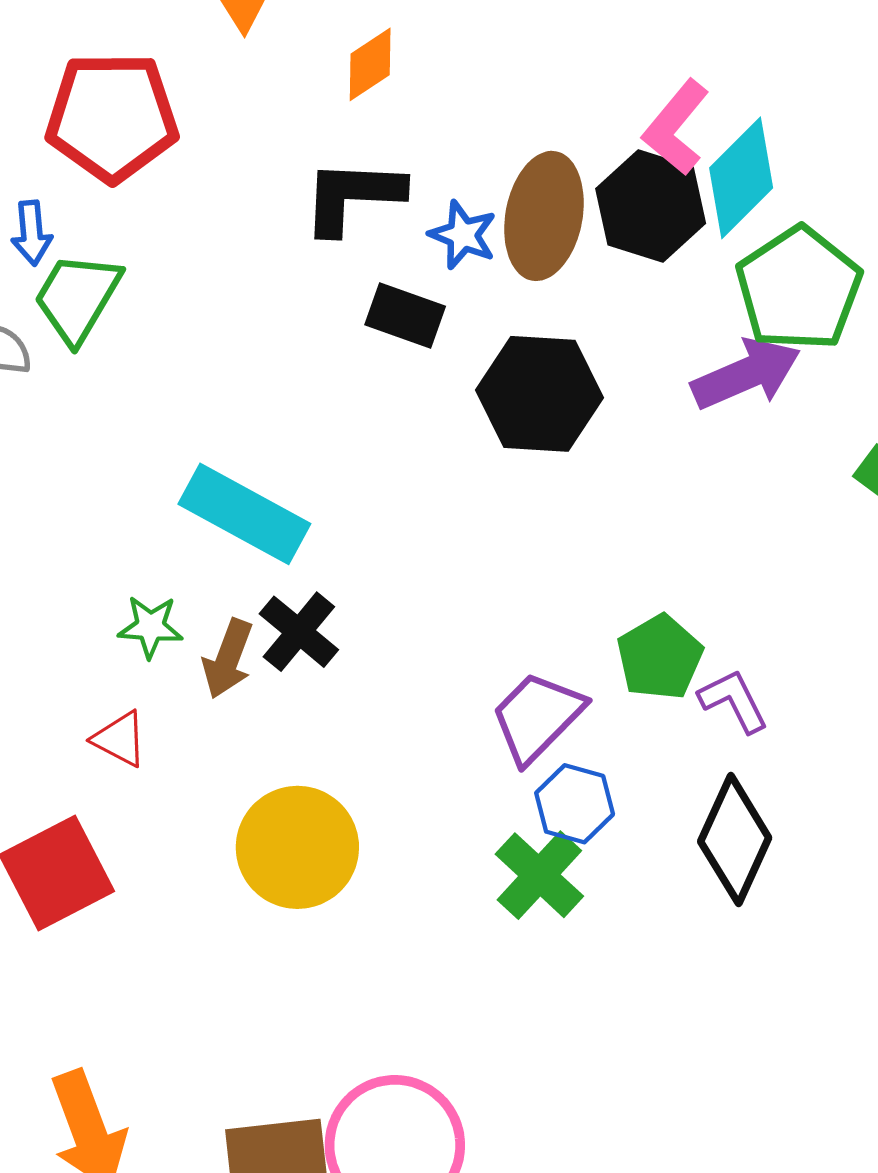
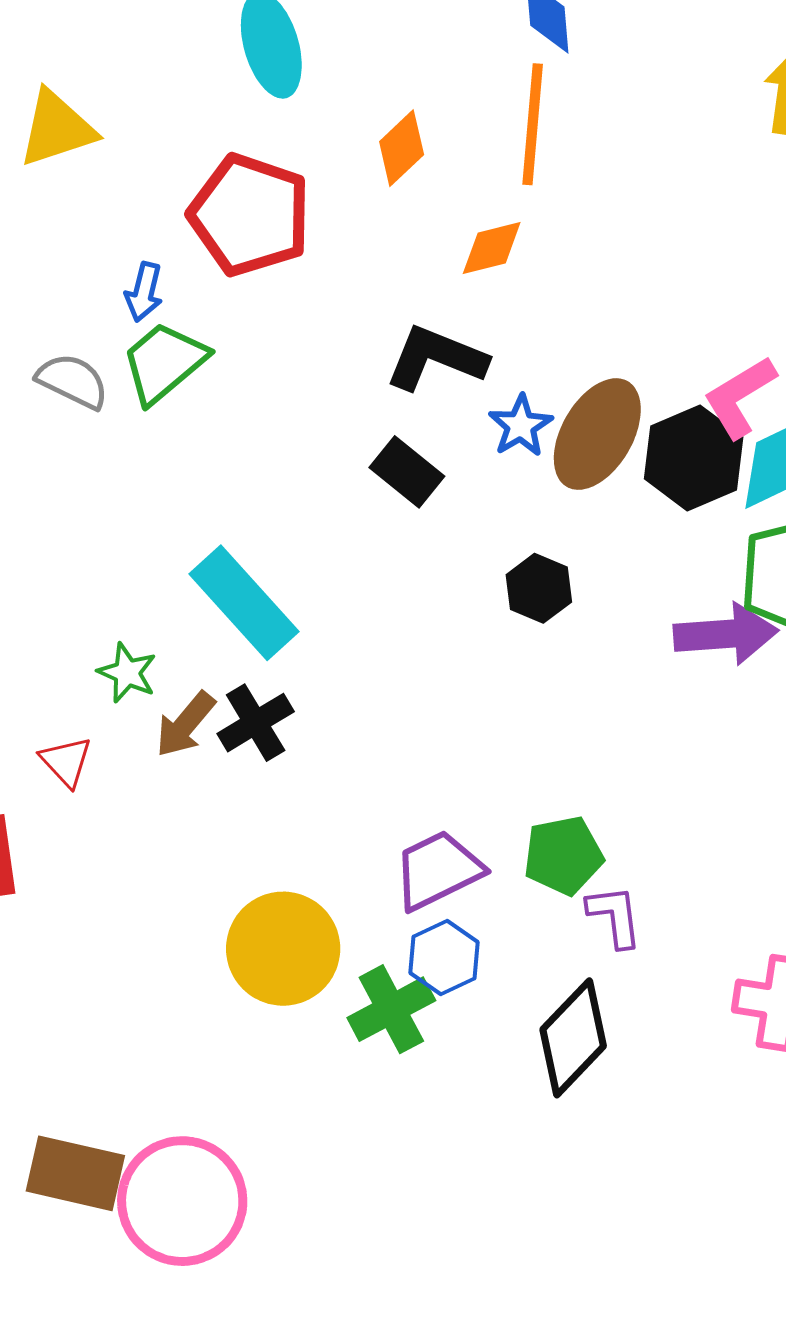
black rectangle: (405, 316) -> (407, 472), moved
black hexagon: (540, 394) -> (539, 588), size x0.6
yellow circle: (297, 847) -> (283, 949), moved

